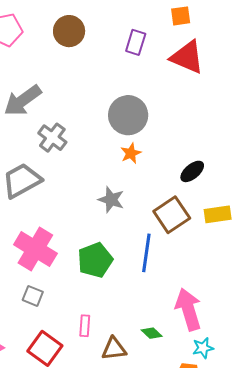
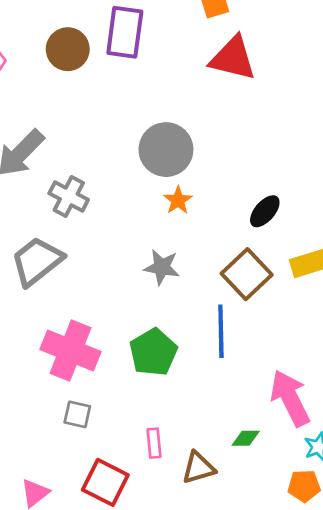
purple rectangle: (136, 42) -> (125, 32), moved, size x1.5
green diamond: (152, 333) -> (246, 438), turned -35

